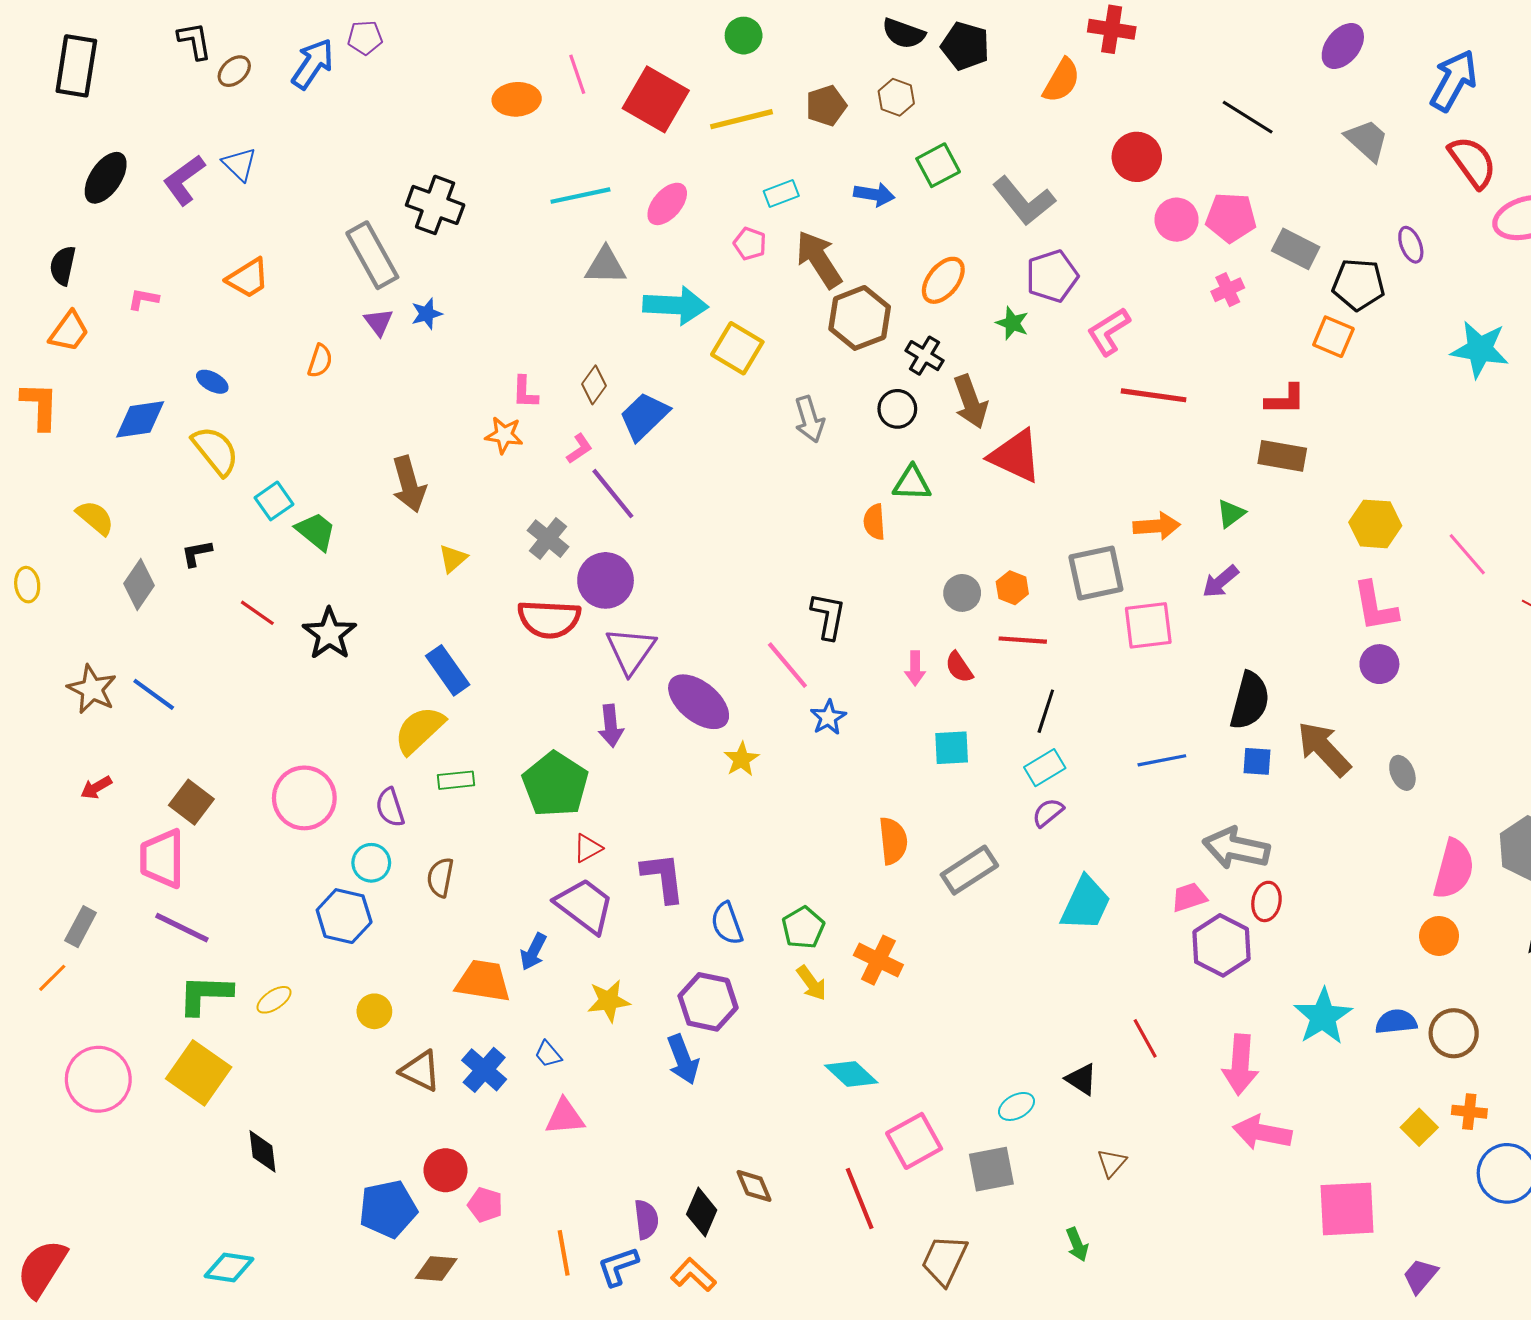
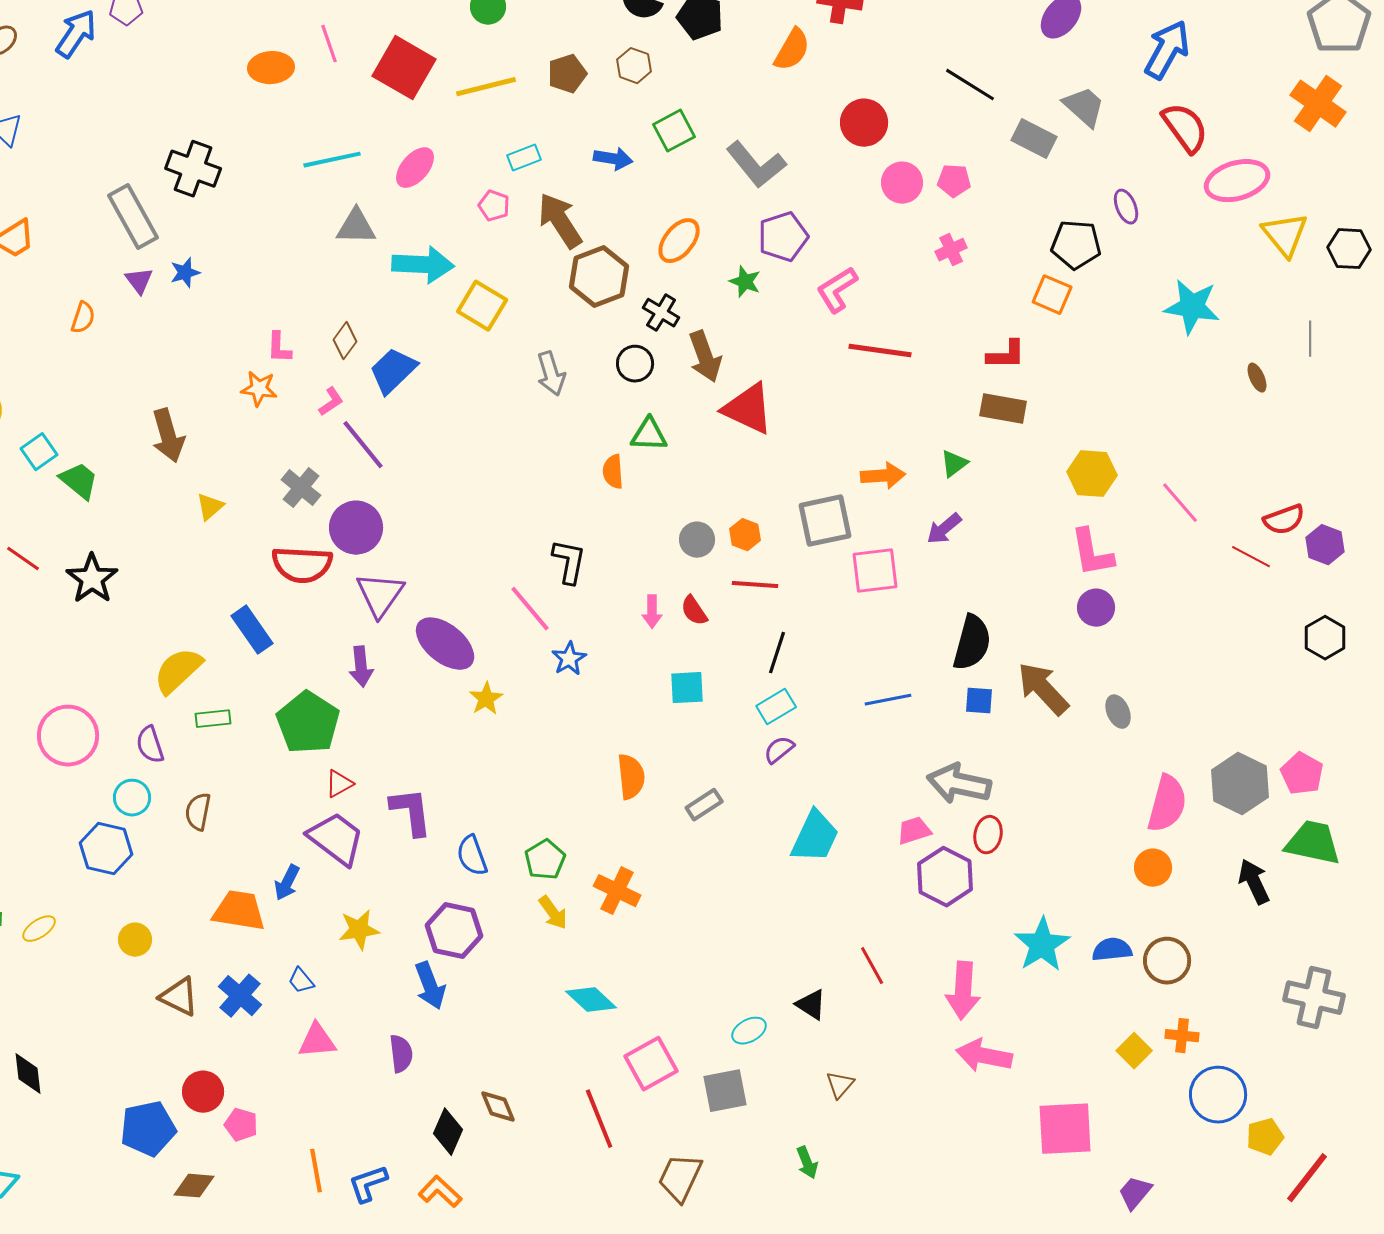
pink pentagon: (1231, 218) -> (954, 181), size x0.7
gray rectangle: (1296, 249) -> (1034, 139), moved
blue rectangle: (448, 670) -> (252, 630), moved
gray rectangle: (969, 870) -> (704, 805), size x0.7
purple semicircle: (646, 1219) -> (401, 1054), moved

